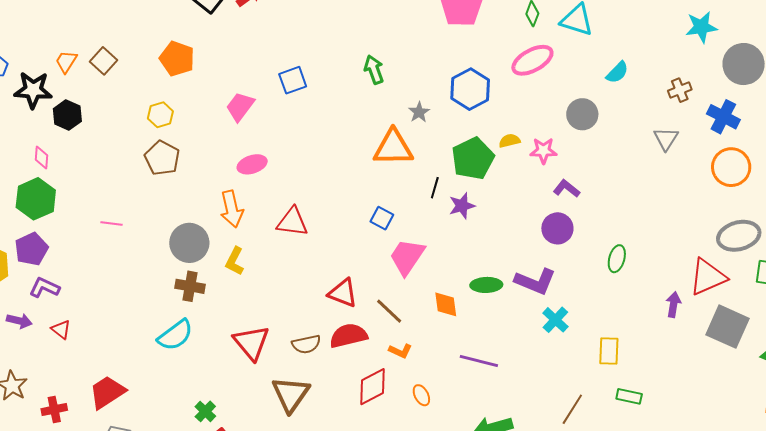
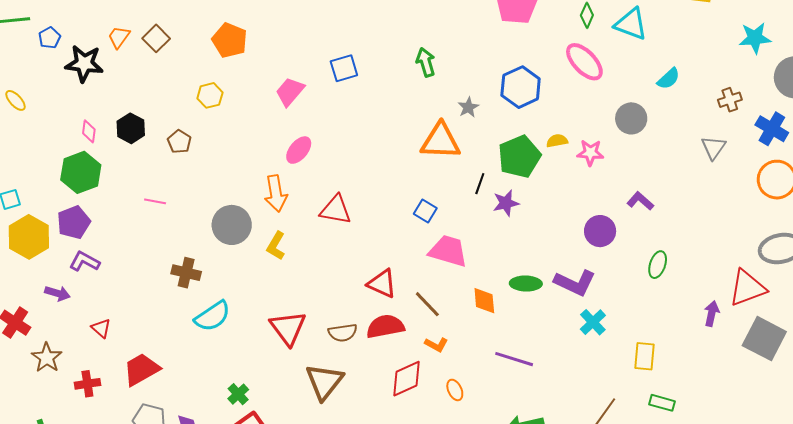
pink ellipse: (532, 60) -> (584, 62), turned 72
black hexagon: (67, 115) -> (131, 128), moved
brown pentagon: (162, 158) -> (179, 142), moved, size x0.7
pink ellipse: (252, 164) -> (299, 150), turned -36
purple L-shape: (566, 189) -> (640, 201), moved
pink trapezoid: (407, 257) -> (448, 251), turned 69
brown cross: (190, 286) -> (186, 273), moved
red triangle: (61, 330) -> (101, 328), moved

